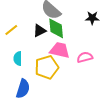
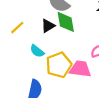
pink trapezoid: (60, 50) -> (80, 69), moved
cyan semicircle: (18, 58) -> (37, 51), moved, turned -48

